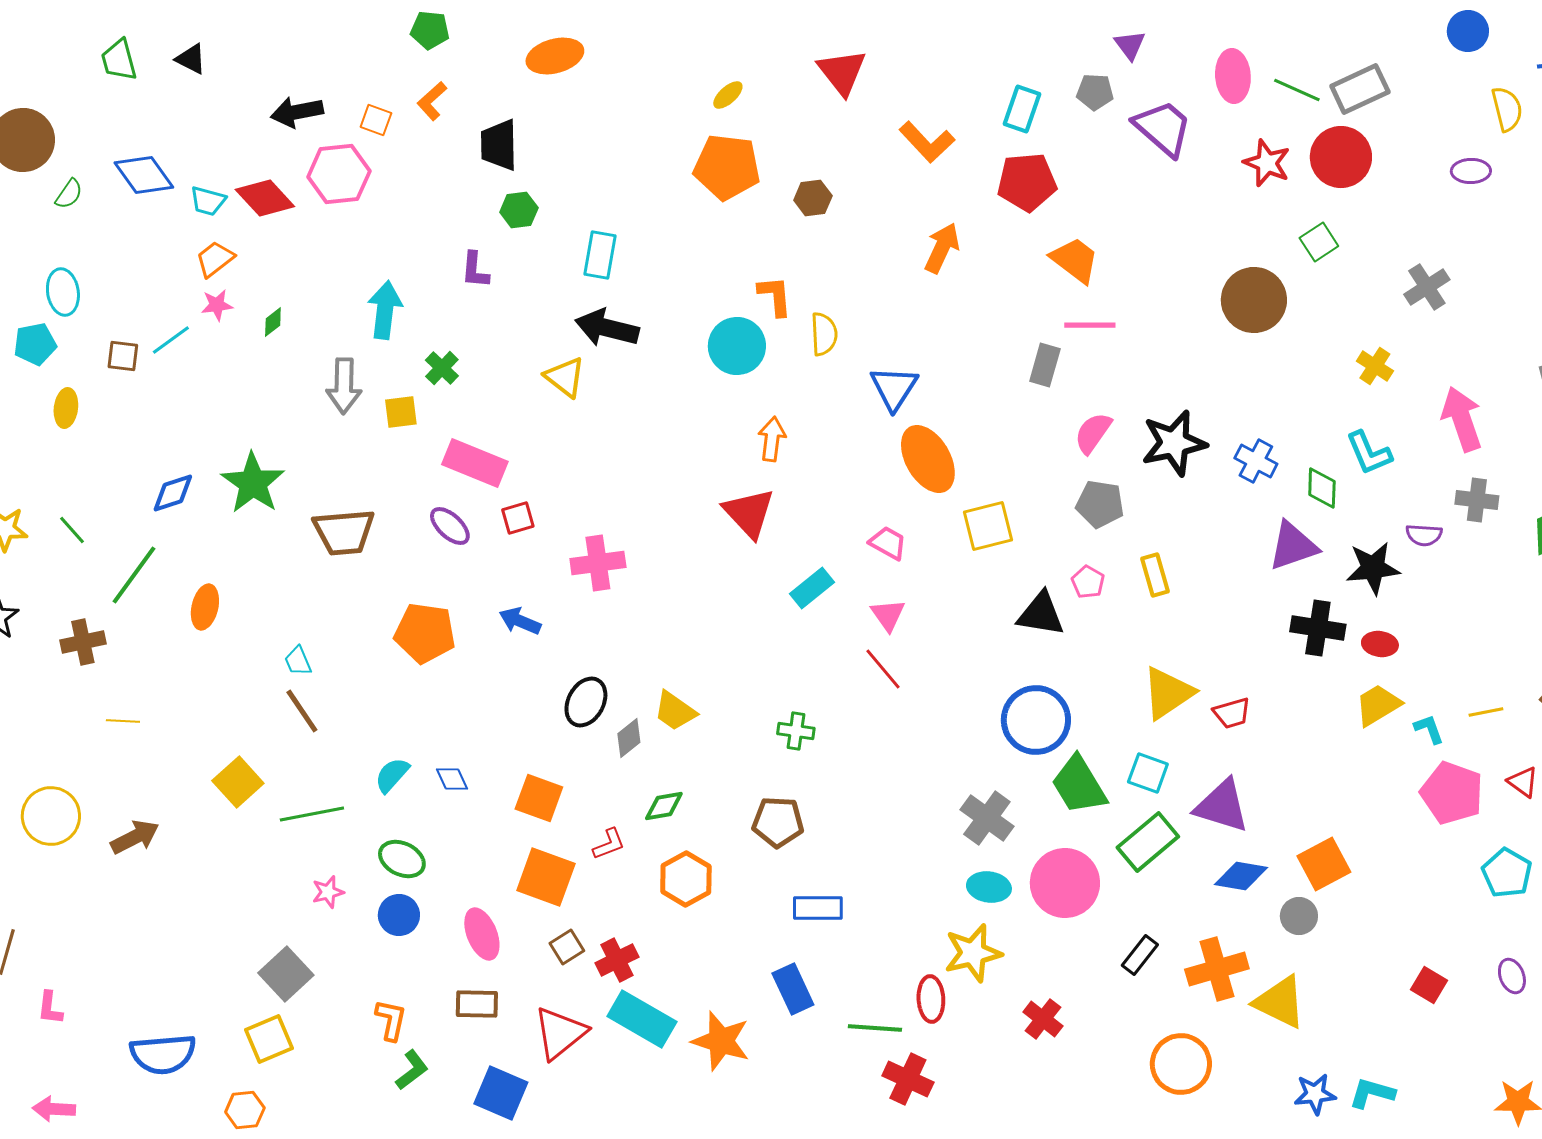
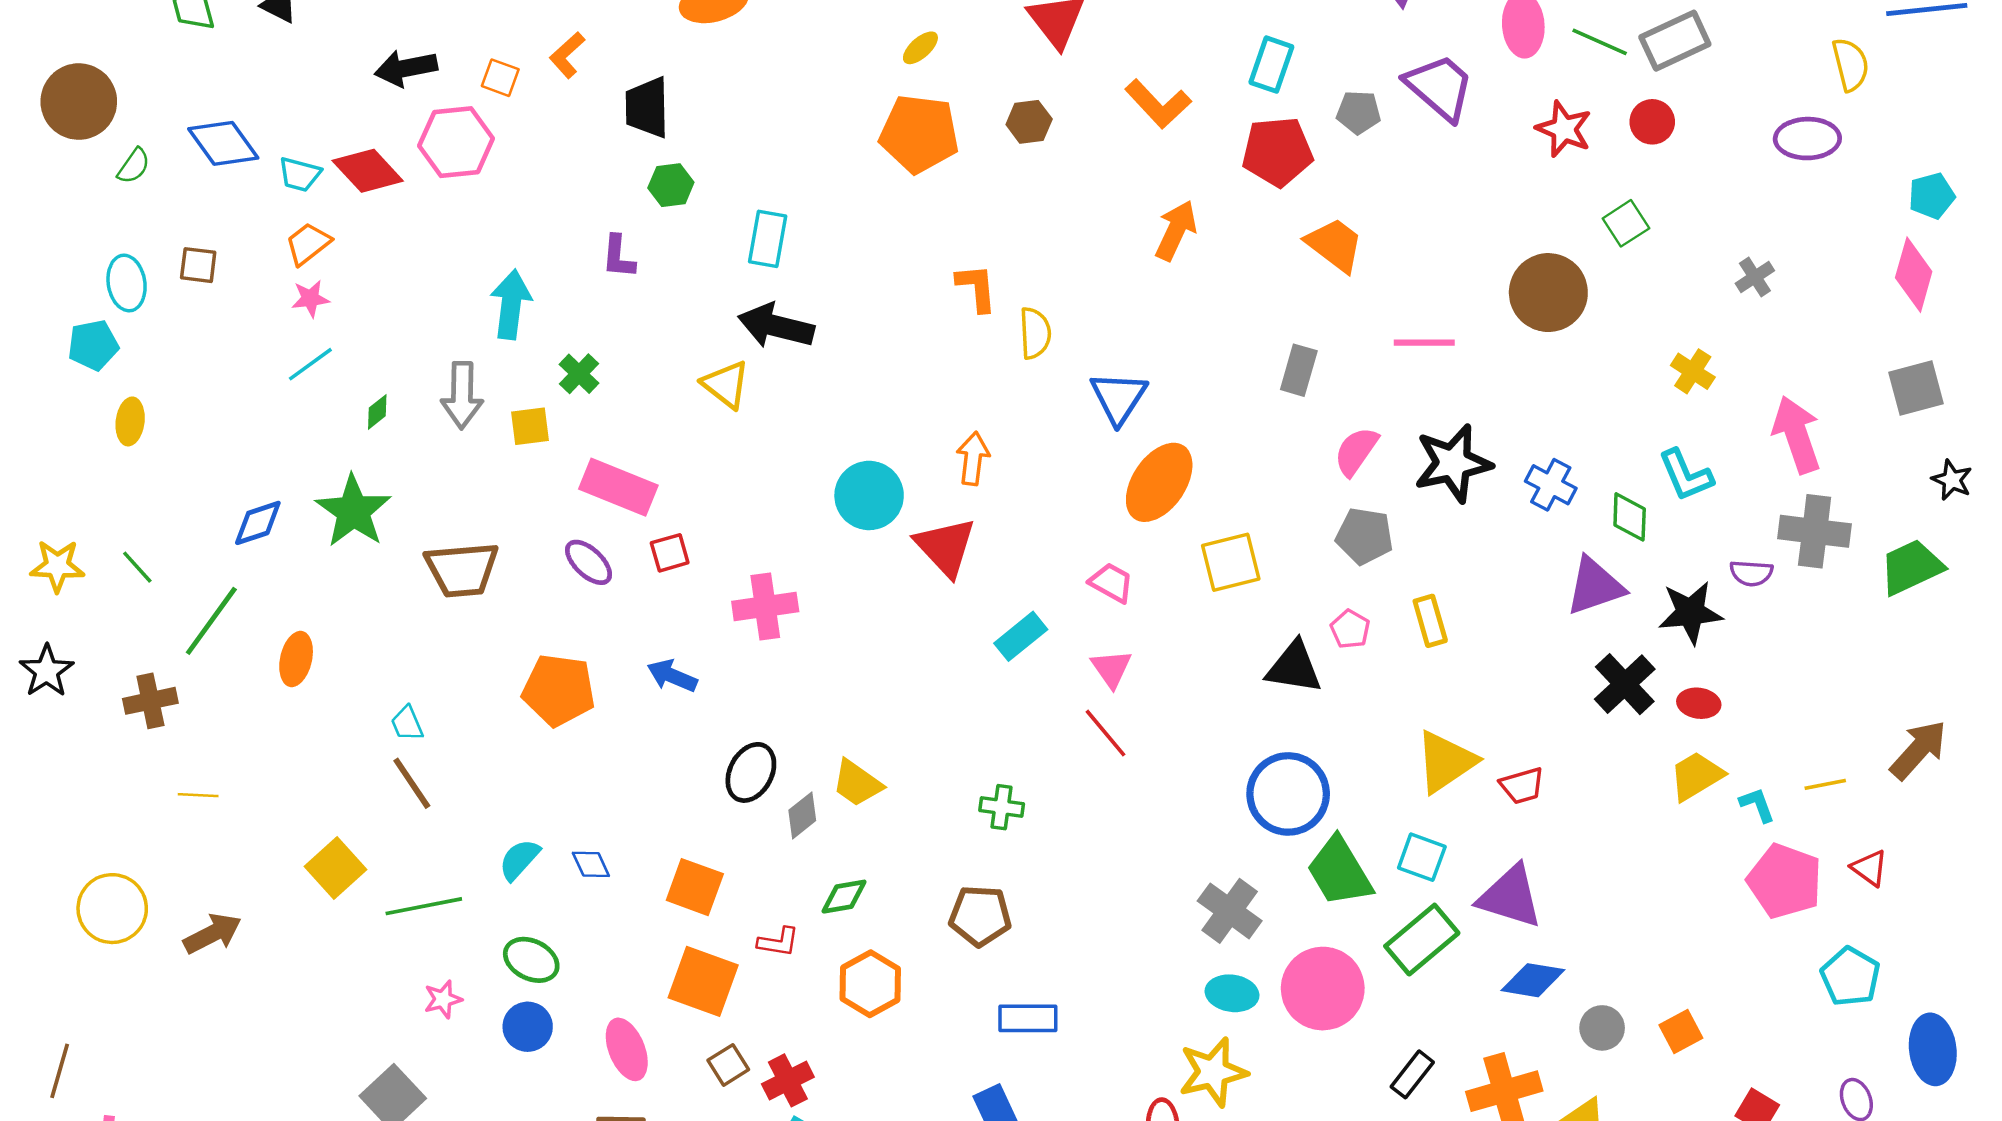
gray pentagon: (1095, 92) -> (1359, 112), moved
red circle: (1341, 157) -> (1652, 122), size x0.6
purple ellipse: (1471, 171) -> (1807, 139), size x1.4
brown hexagon: (813, 198) -> (1029, 122), moved
gray cross: (1427, 287) -> (1755, 277), size x0.7
green diamond: (273, 322) -> (377, 412), moved
pink line: (1090, 325) -> (1424, 343), moved
cyan line: (171, 340) -> (310, 364), moved
cyan circle: (737, 346) -> (869, 495), moved
brown square: (123, 356) -> (198, 265), moved
orange ellipse: (928, 459) -> (1159, 482), turned 64
gray cross: (1477, 500) -> (1815, 531), size x1.4
black cross: (1318, 628) -> (1625, 684), turned 38
red L-shape: (609, 844) -> (778, 942), turned 30
orange square: (1324, 864) -> (1681, 1032), moved, size x0.7

